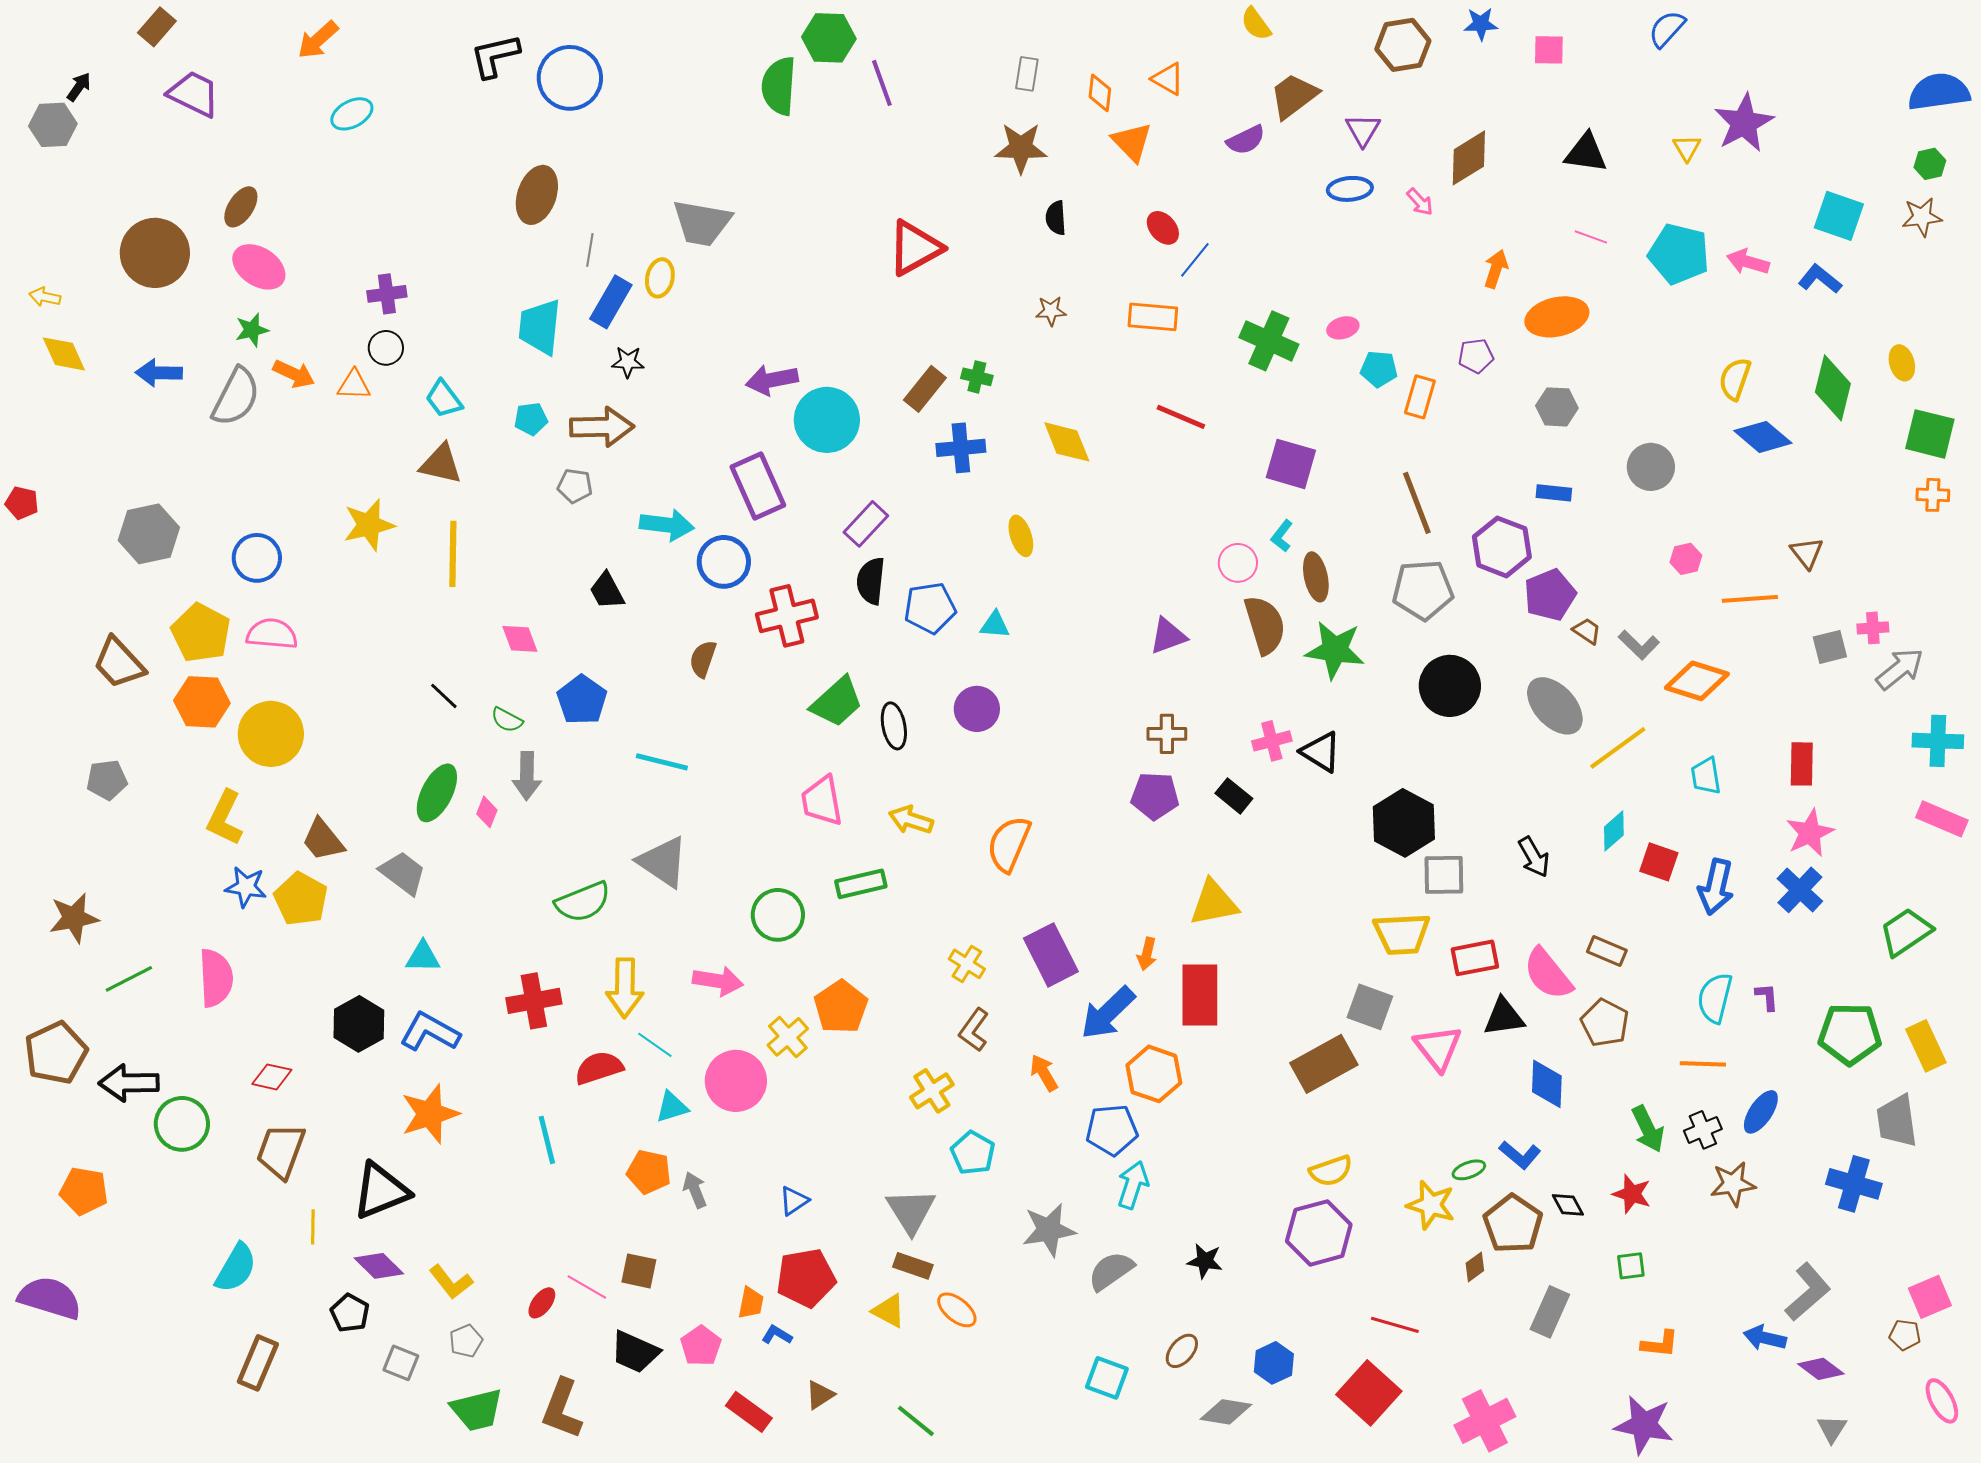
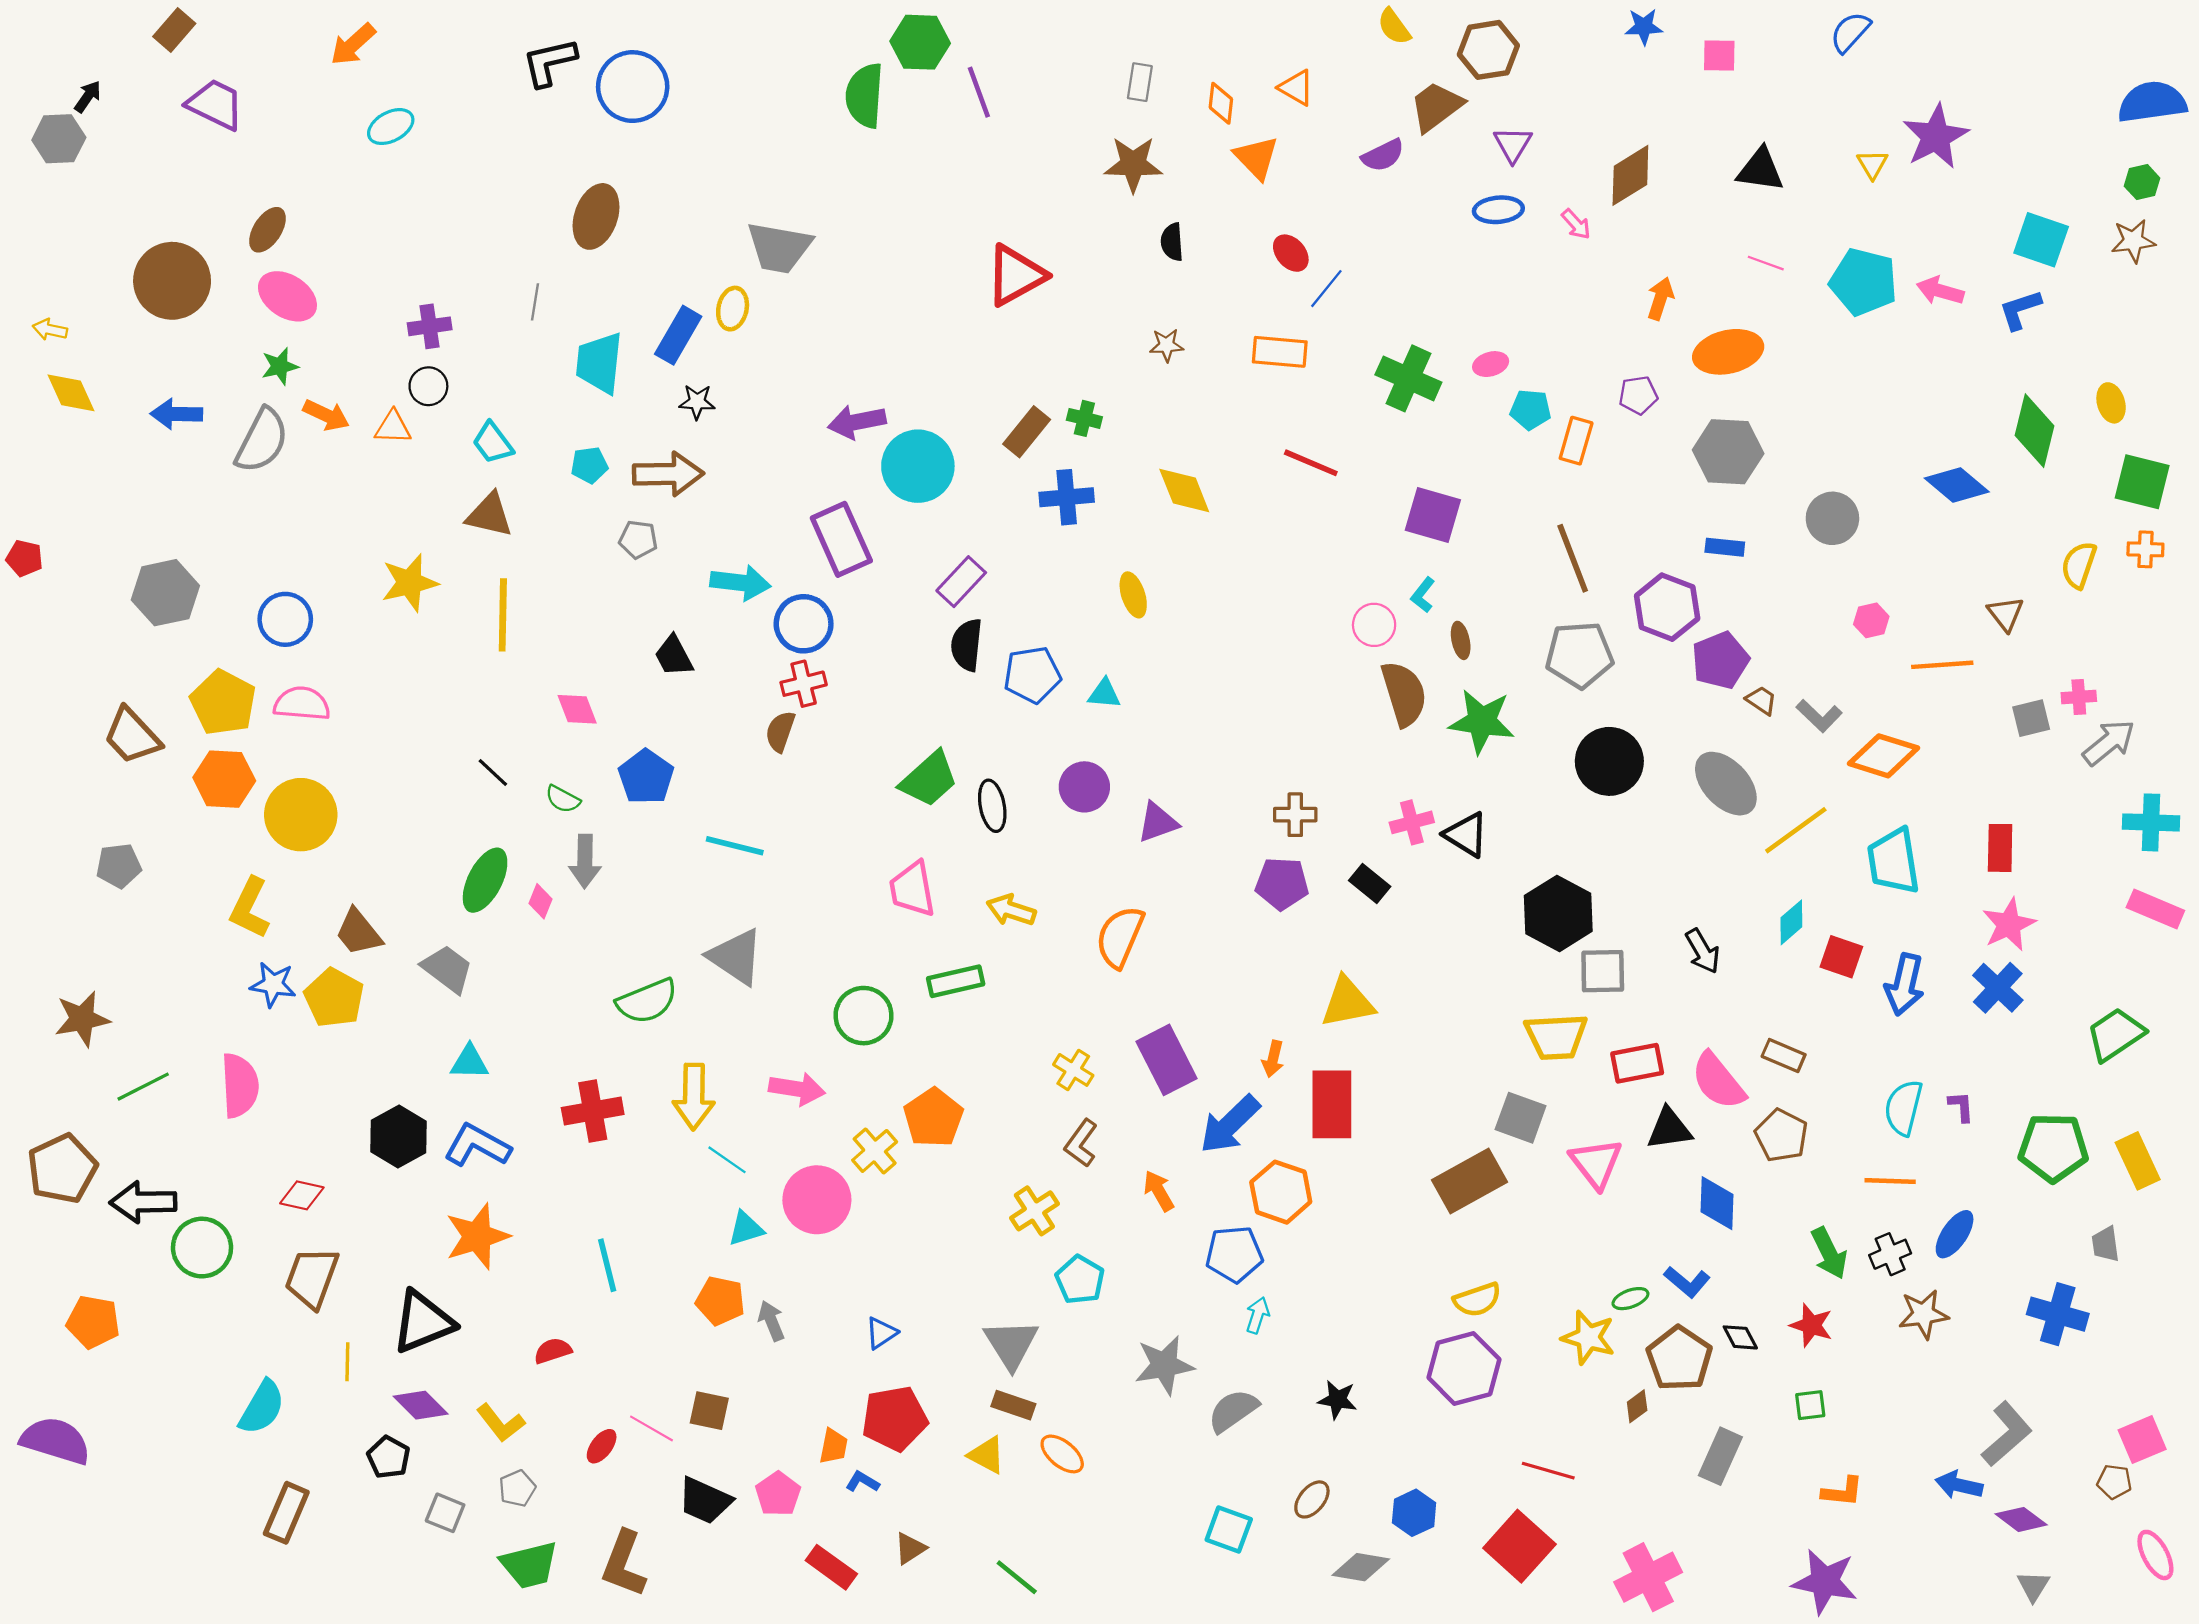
brown hexagon: (1403, 45) -> (1488, 50), moved
gray line: (590, 250) -> (535, 302), moved
blue L-shape: (1820, 279) -> (2020, 310), turned -57
yellow semicircle: (1735, 379) -> (2079, 565), moved
gray hexagon: (1557, 407) -> (1728, 452), size x1.5
brown ellipse: (1316, 577) -> (1461, 640), size x0.7
red cross: (787, 616) -> (804, 684), moved, size x0.7
purple triangle: (1168, 636) -> (1158, 822), moved
cyan trapezoid: (1706, 776) -> (1893, 861), size x1.6
red semicircle: (599, 1068) -> (553, 1351), moved, size x0.7
gray trapezoid: (1897, 1121) -> (2105, 1244), size x0.6
cyan arrow: (1133, 1185) -> (1258, 1315), size x0.7

